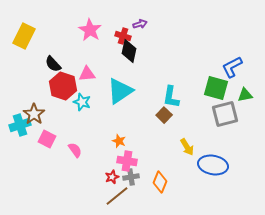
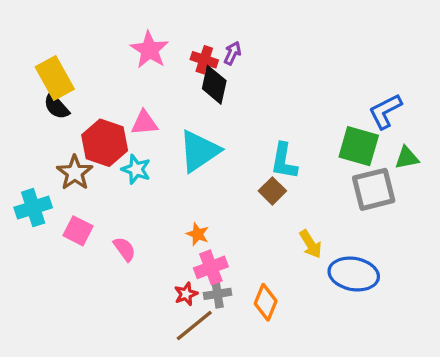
purple arrow: (140, 24) -> (232, 53), moved, turned -48
yellow rectangle: (24, 36) -> (55, 78), moved, turned -55
black semicircle: (53, 64) -> (56, 106), moved
brown star: (34, 114) -> (75, 173), moved
pink cross: (127, 161) -> (211, 267), turned -30

